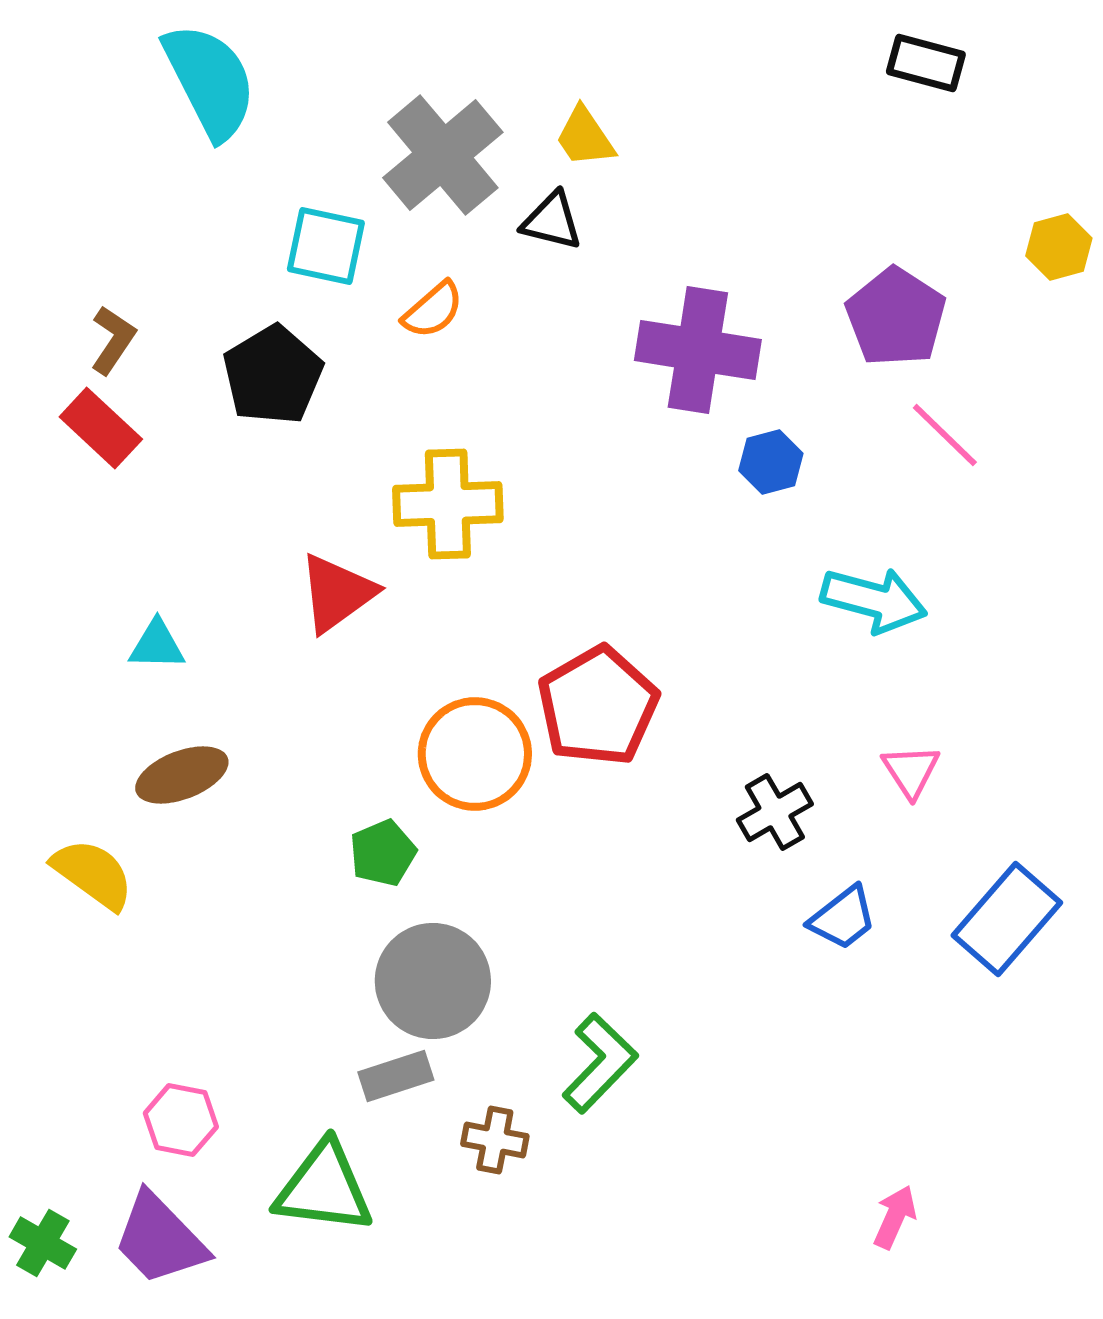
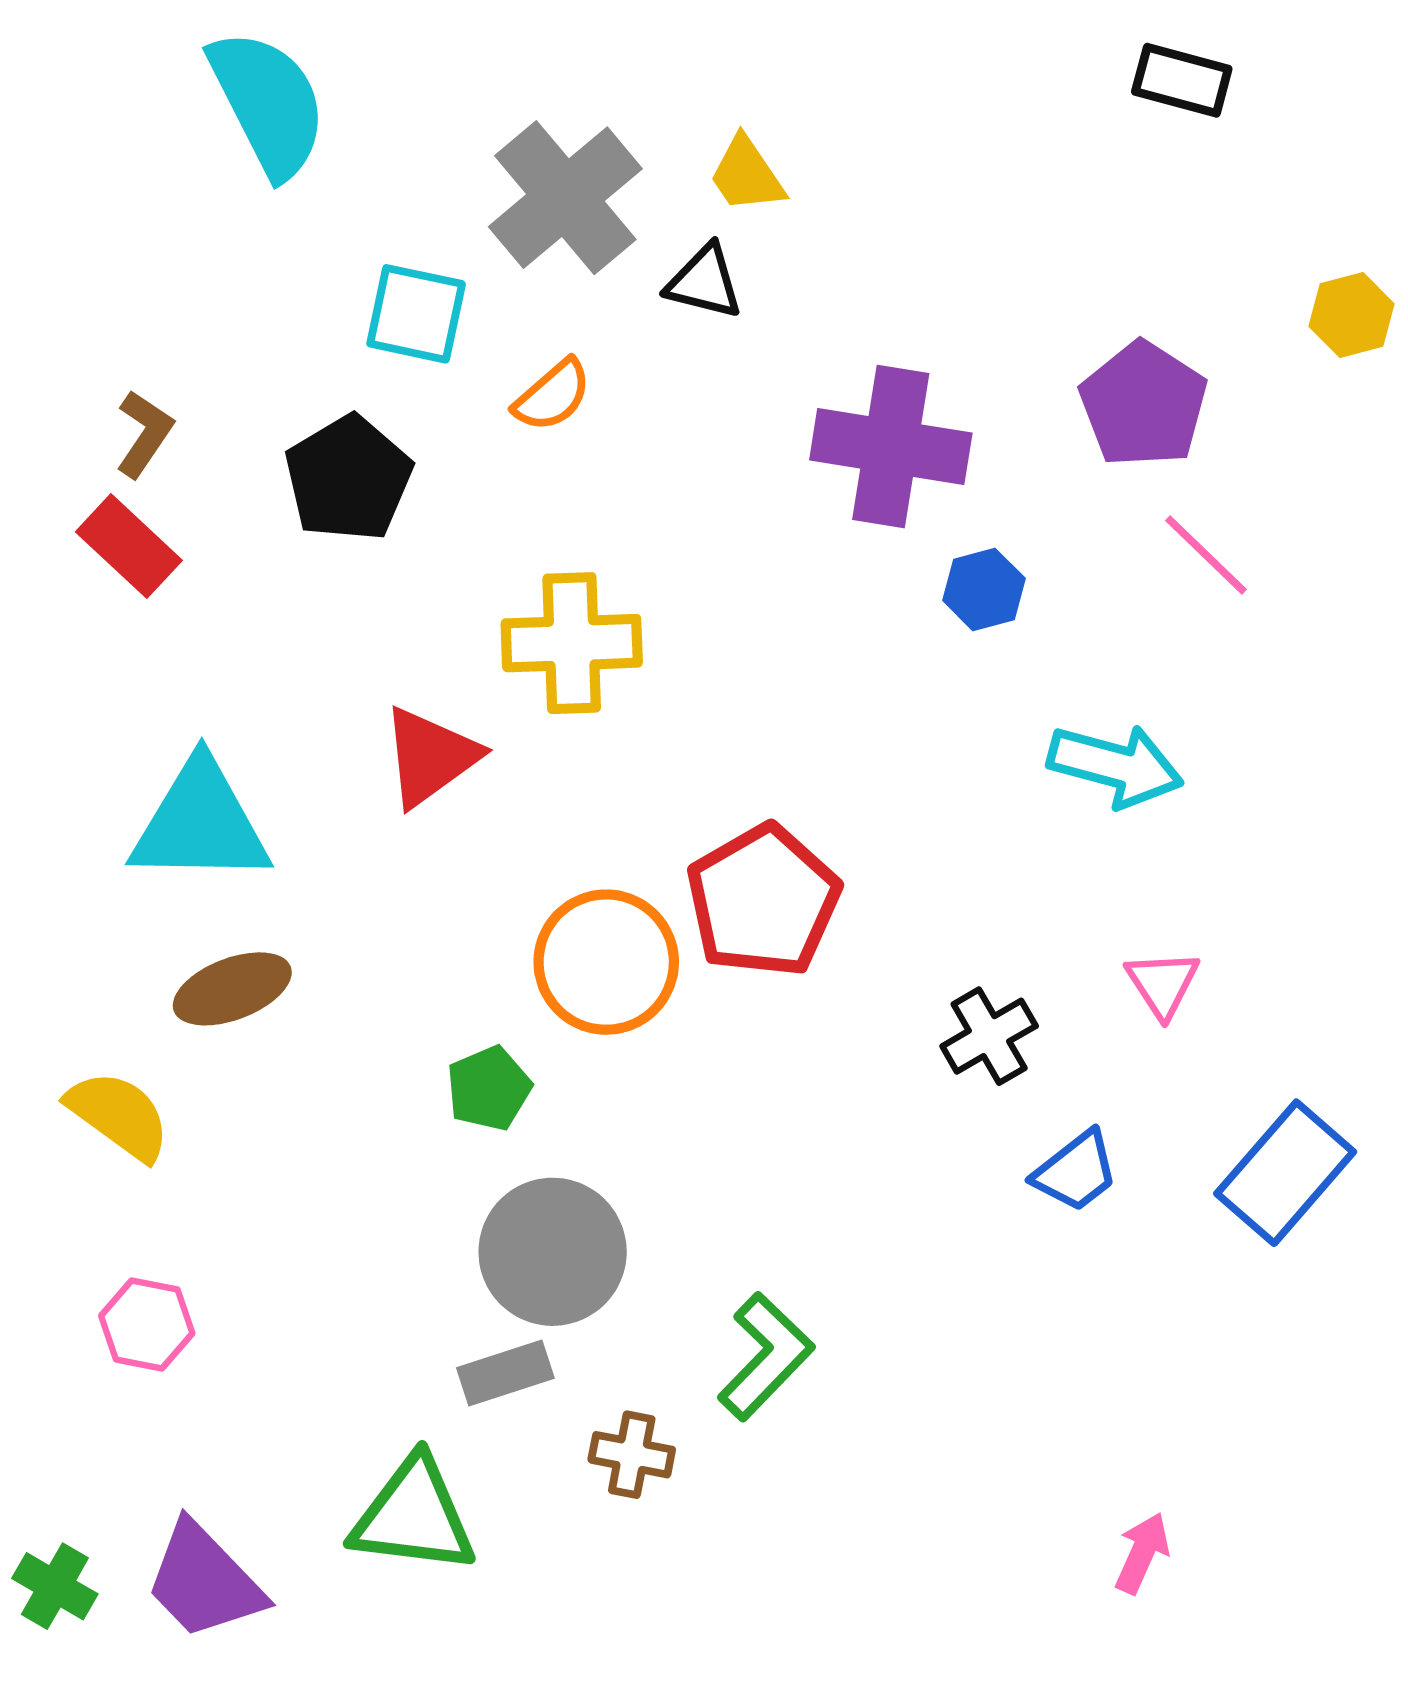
cyan triangle: (157, 645) -> (200, 823), size x2.0
pink hexagon: (181, 1120) -> (147, 1325), moved

